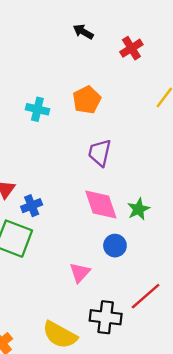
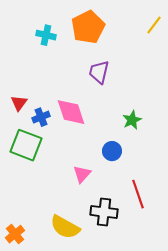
orange pentagon: (87, 100) -> (88, 27), size x1.4
pink diamond: (101, 204) -> (71, 112), moved
red line: (146, 296) -> (138, 194), turned -68

